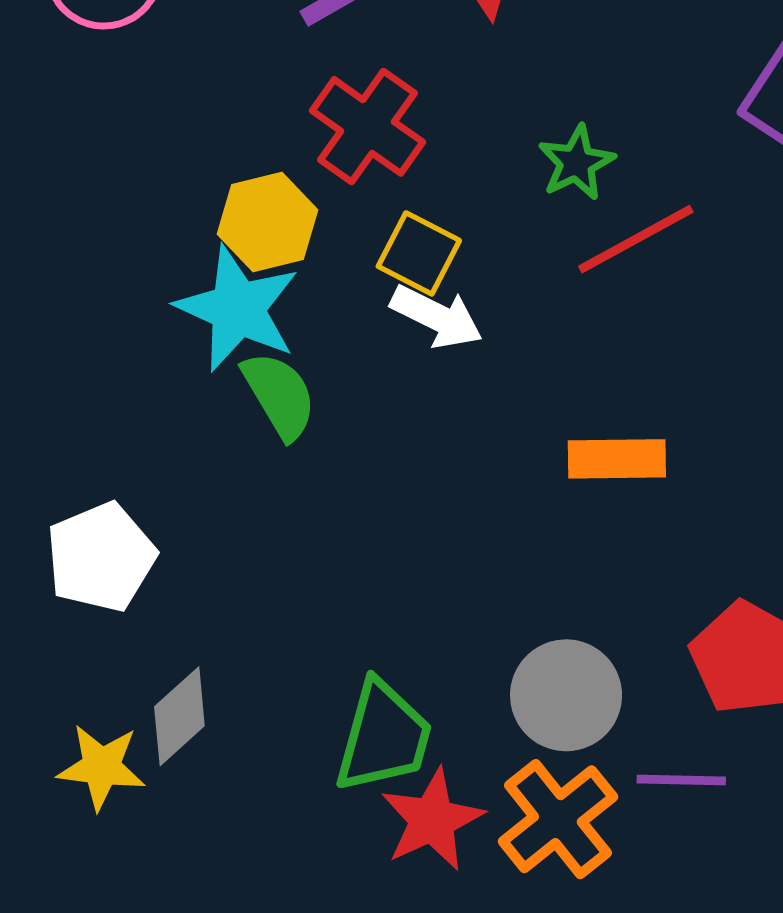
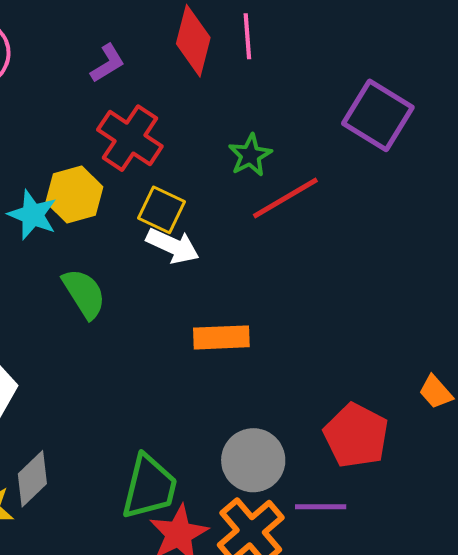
cyan star: (238, 309) -> (33, 215), moved, size x0.7
orange rectangle: (617, 459) -> (221, 337), moved

